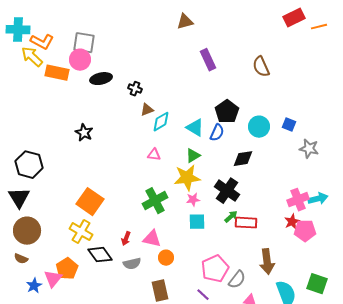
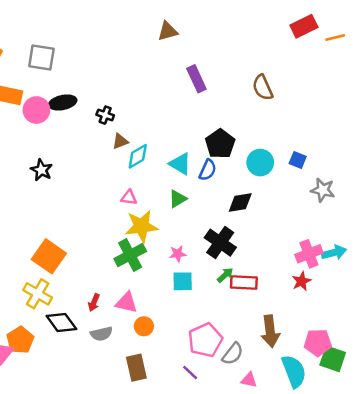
pink circle: (80, 60) -> (36, 110), moved
yellow star: (187, 178) -> (141, 226), moved
pink pentagon: (305, 231) -> (318, 343), moved

